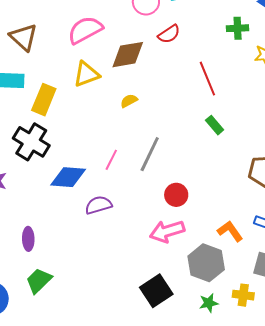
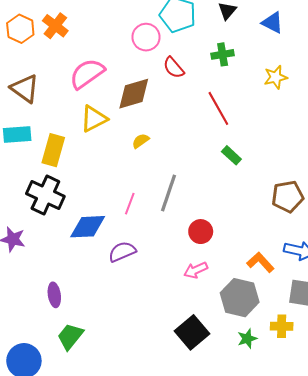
green cross: (238, 28) -> (223, 54), moved
red semicircle: (169, 34) -> (174, 68), turned 90
pink arrow: (167, 231) -> (196, 270), size x0.7

